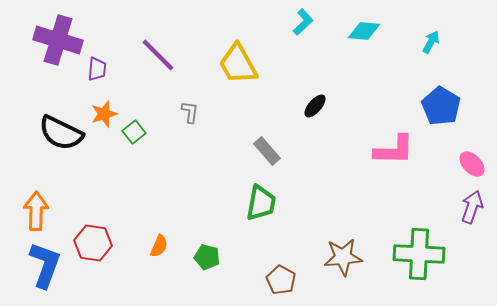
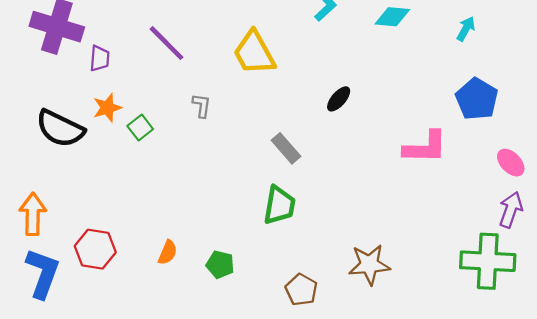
green cross: (419, 254) -> (488, 261), moved

